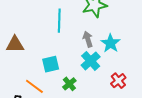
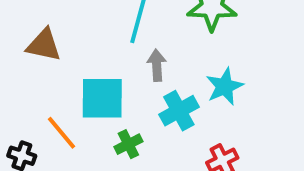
gray arrow: (88, 39) -> (157, 65), moved
cyan square: (51, 64) -> (102, 98), size x1.4

